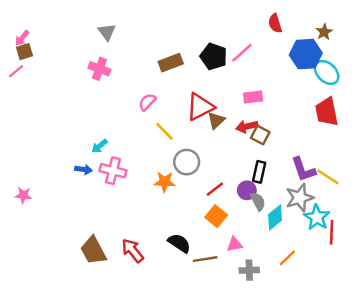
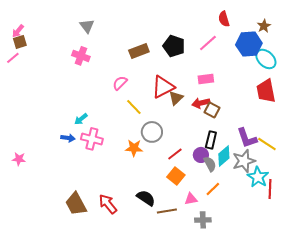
pink line: (242, 53) -> (208, 43), moved
cyan diamond: (275, 217) -> (224, 156), moved
orange line: (287, 258) -> (213, 189), moved

